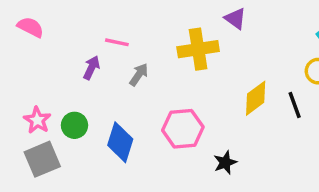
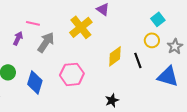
yellow cross: (198, 49) -> (81, 27), turned -30
gray arrow: (139, 74) -> (46, 42), size x1.5
black star: (225, 163) -> (112, 100), moved

